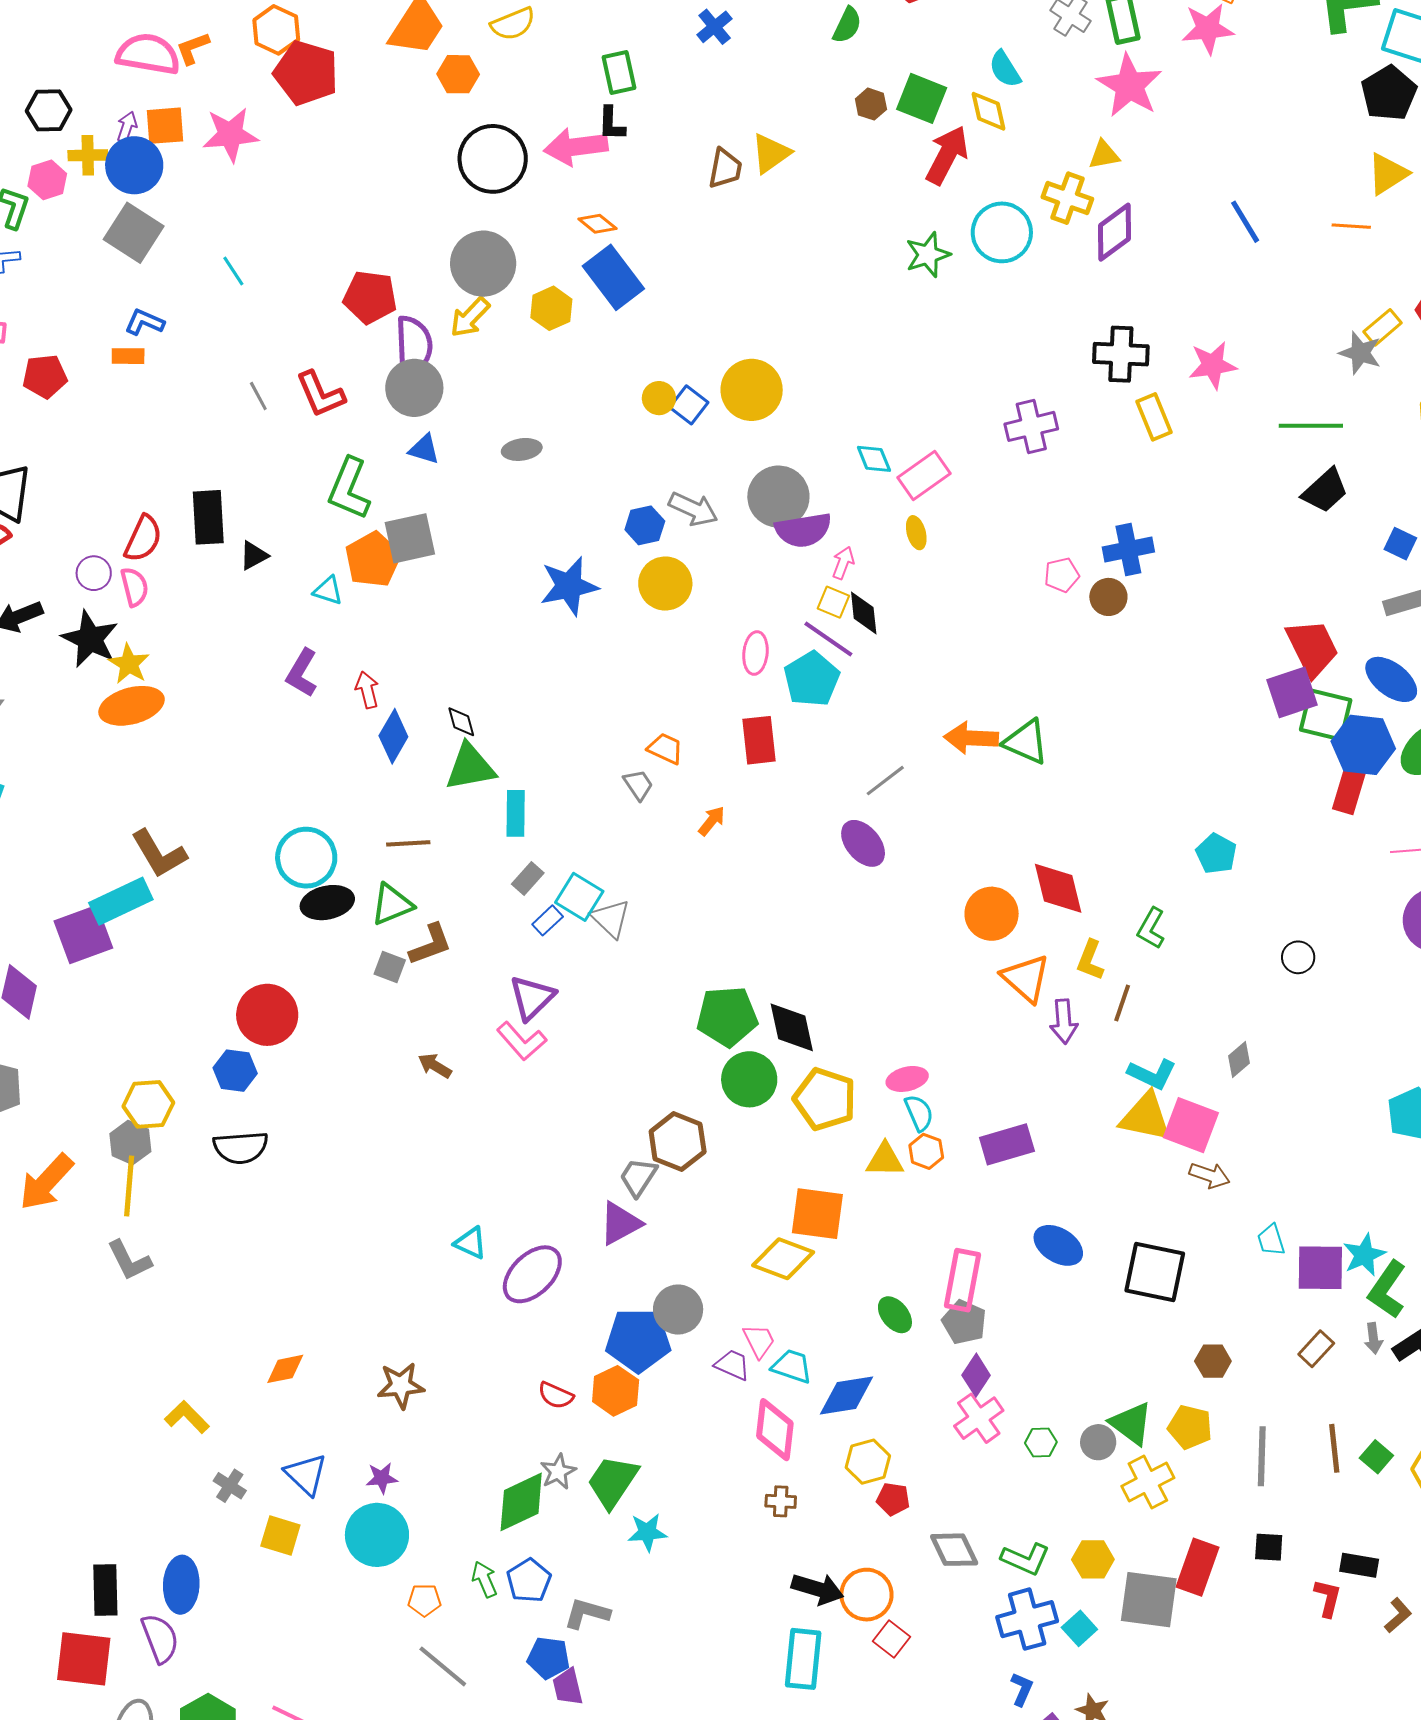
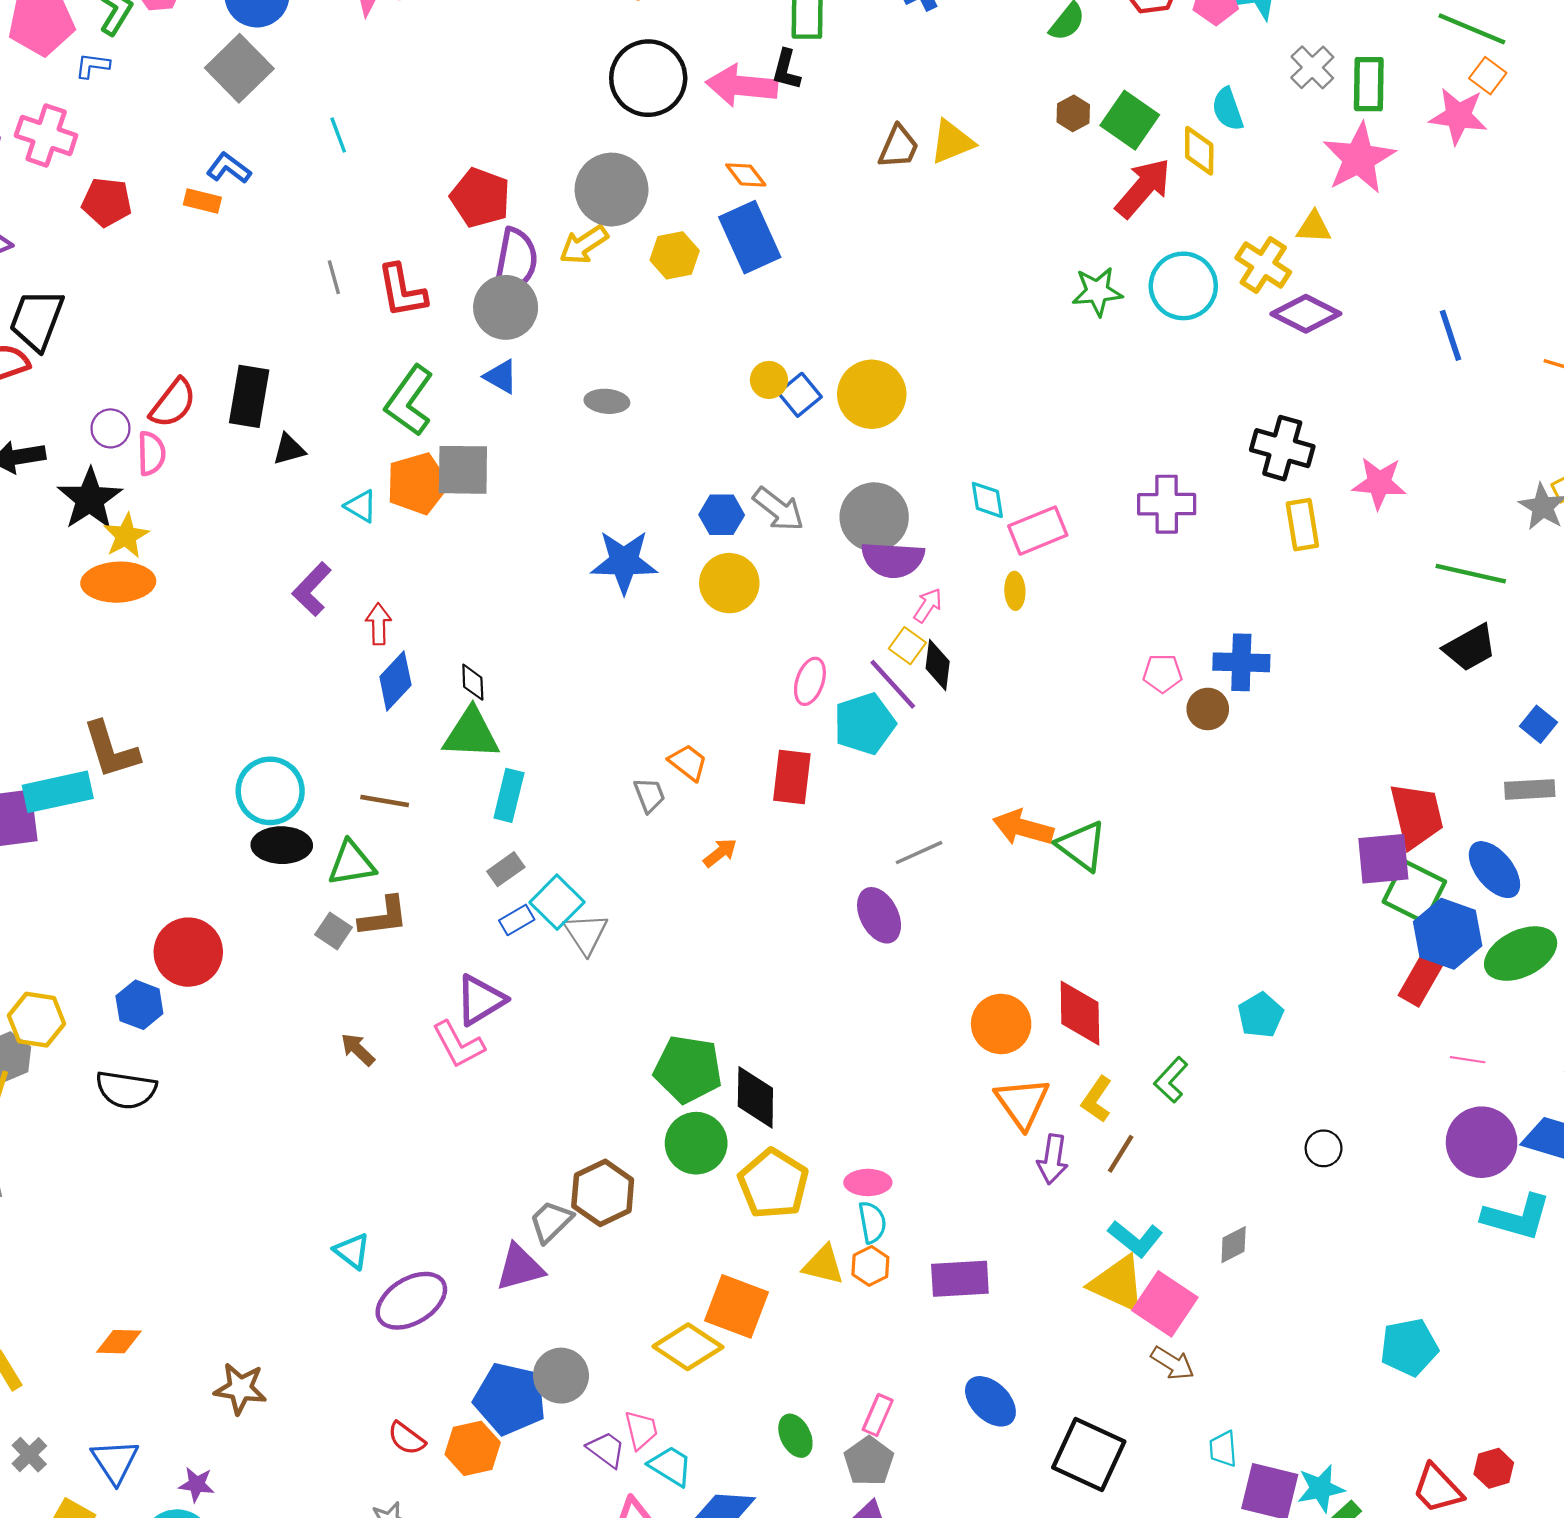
purple diamond: (1114, 232) -> (1306, 314), turned 50
pink rectangle: (963, 1280) -> (878, 1415), size x0.6

